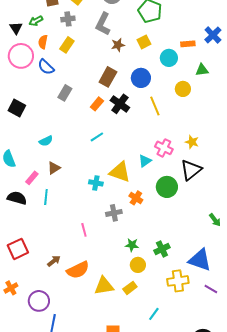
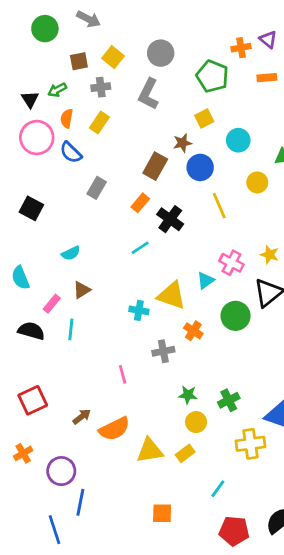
orange rectangle: (188, 44) -> (267, 78), moved
brown star: (118, 45) -> (182, 143), moved
black cross: (120, 104) -> (170, 219), moved

